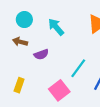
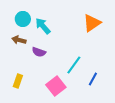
cyan arrow: (56, 27) -> (43, 26), moved
purple semicircle: (41, 54) -> (39, 52), turned 40

